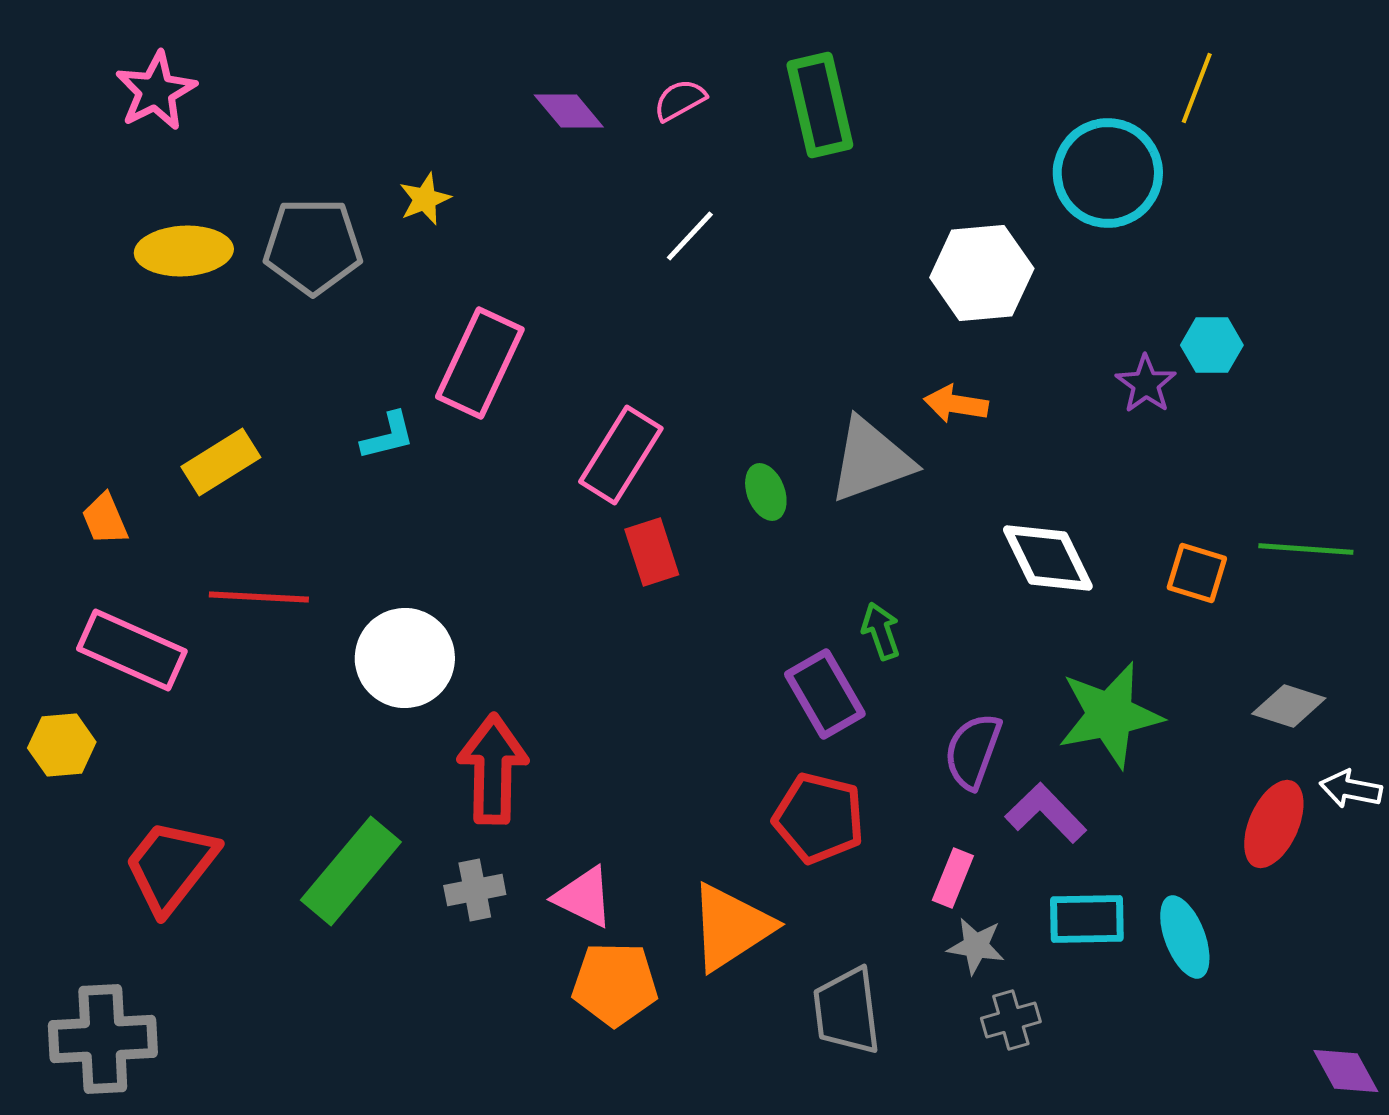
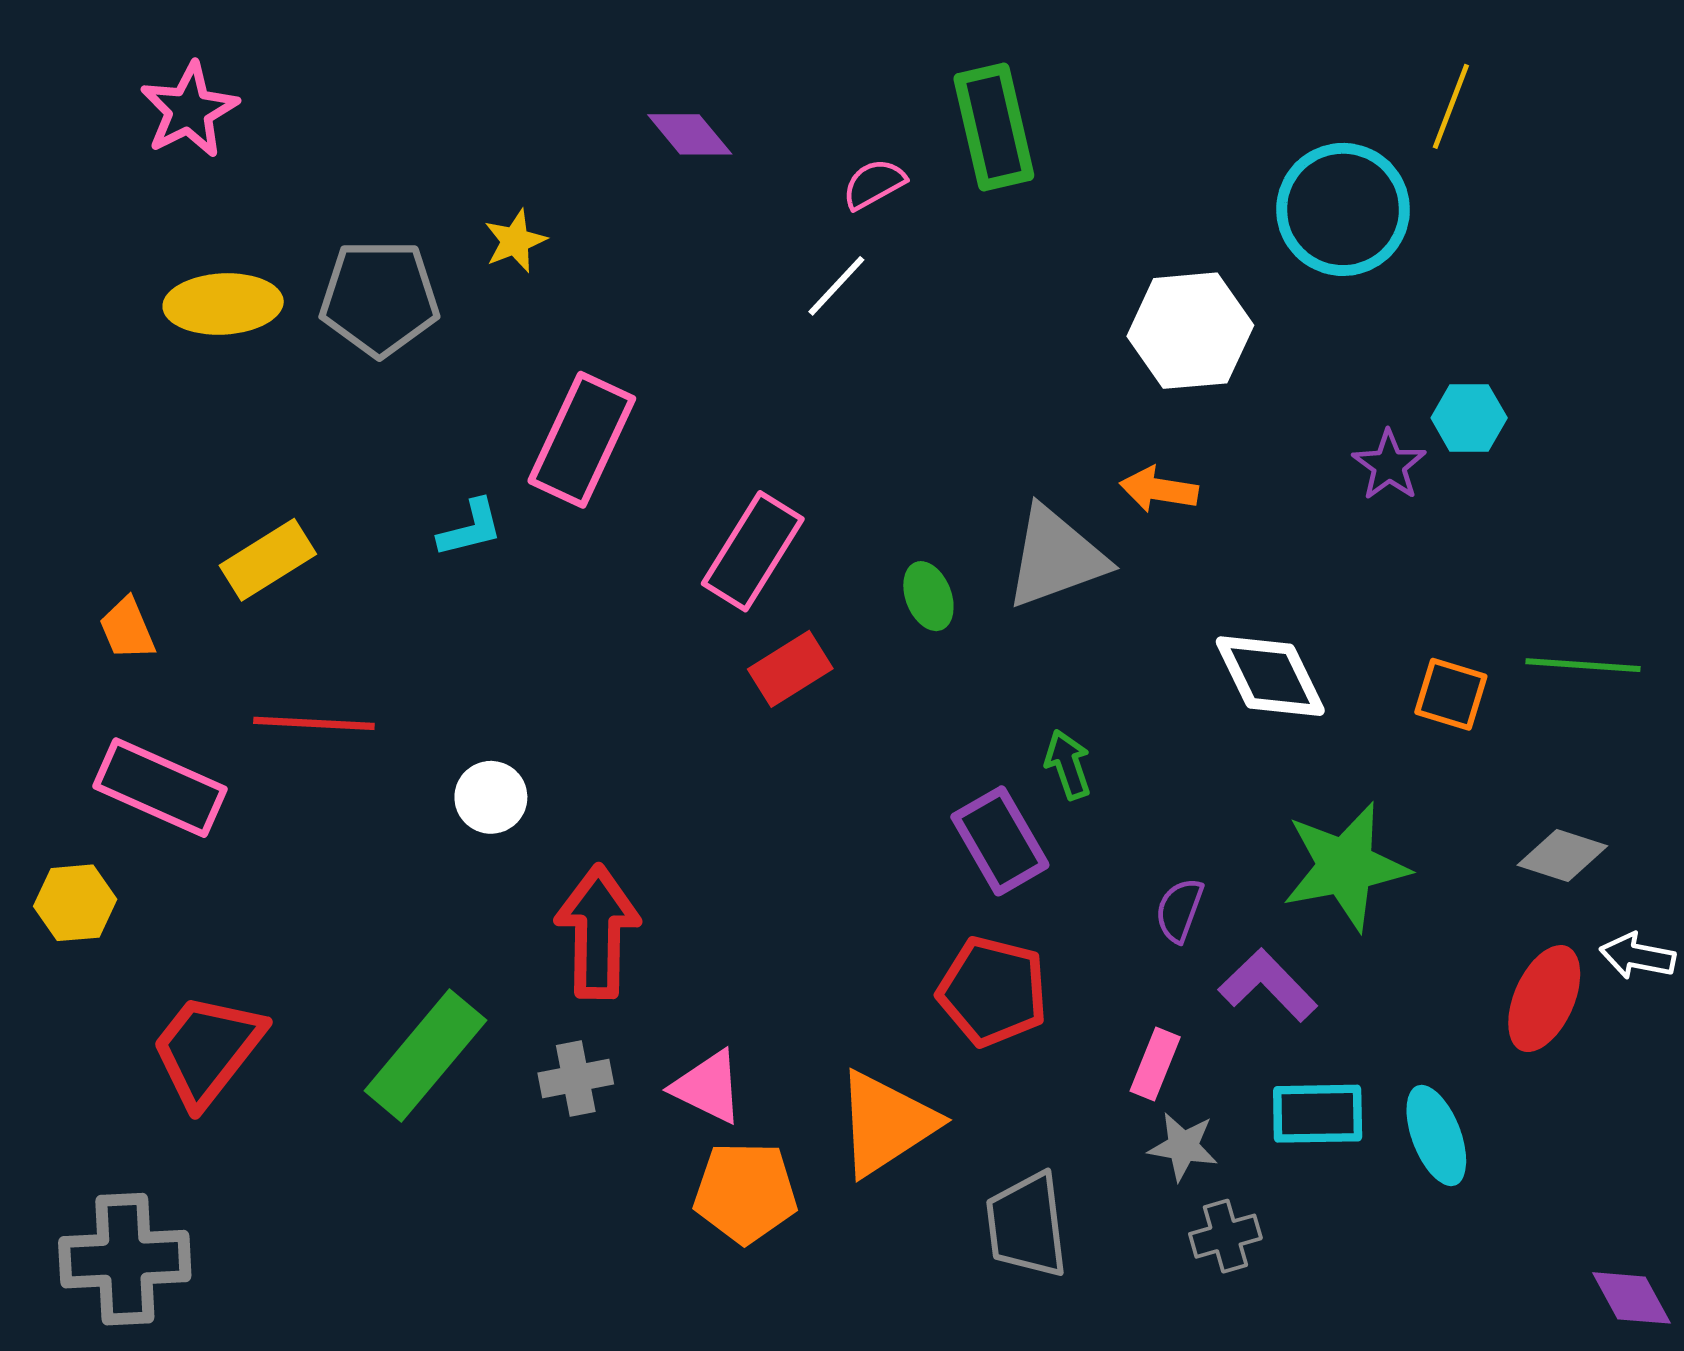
pink semicircle: (680, 100) -> (874, 184), moved
red rectangle: (652, 552) -> (790, 669), turned 76
white circle: (405, 658) -> (491, 797), size x0.6
purple semicircle: (973, 751) -> (1179, 910), size x0.7

